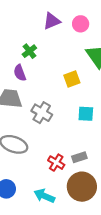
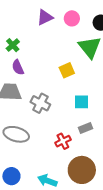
green cross: (29, 51) -> (13, 45), moved
gray rectangle: (79, 157) -> (85, 128), moved
red cross: (56, 163) -> (63, 141), moved, turned 35

